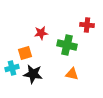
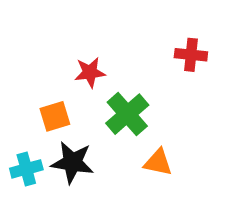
green cross: (67, 45) -> (127, 114), moved, turned 36
cyan cross: (12, 68) -> (26, 169), moved

